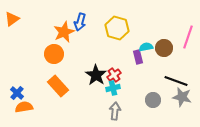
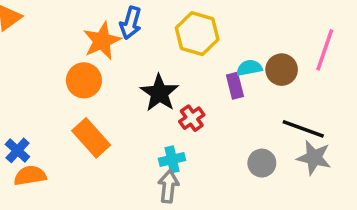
black star: (96, 75) -> (159, 93), moved
cyan cross: (113, 88) -> (172, 159), moved
gray arrow: (115, 111) -> (168, 186), moved

